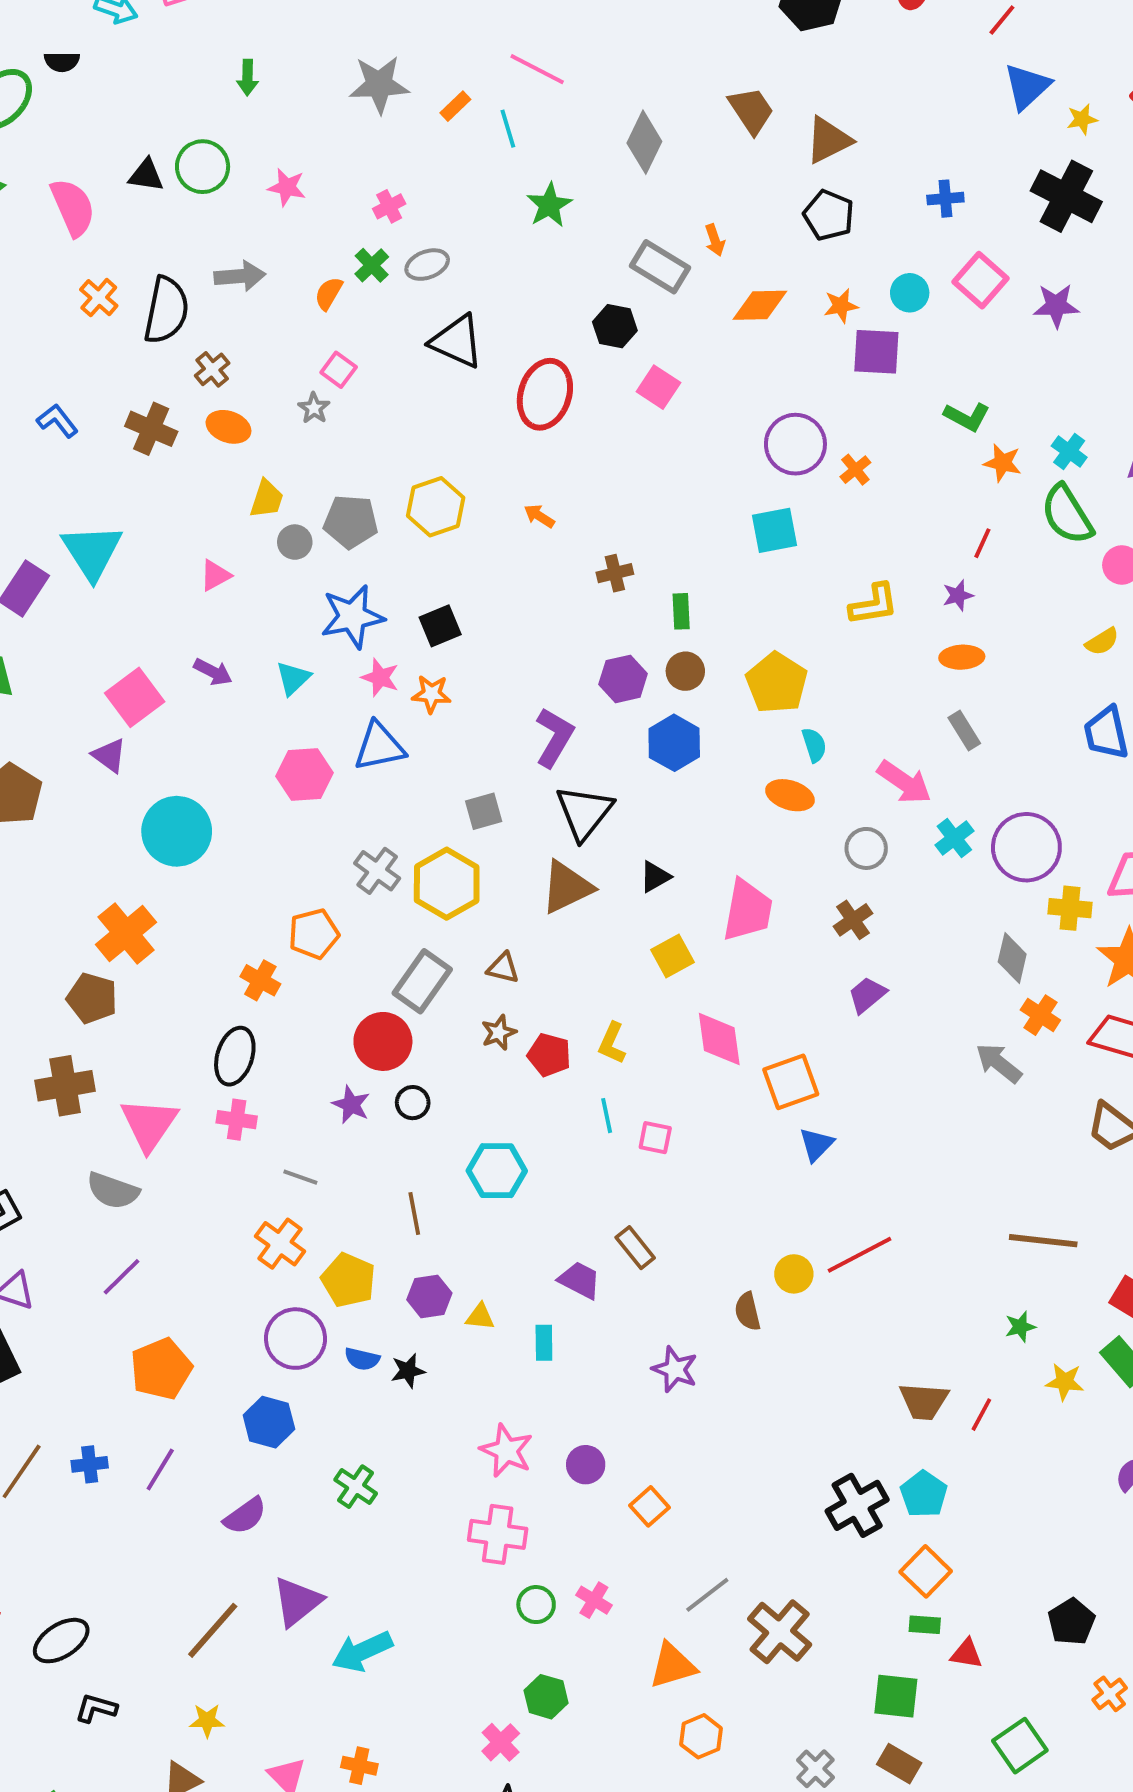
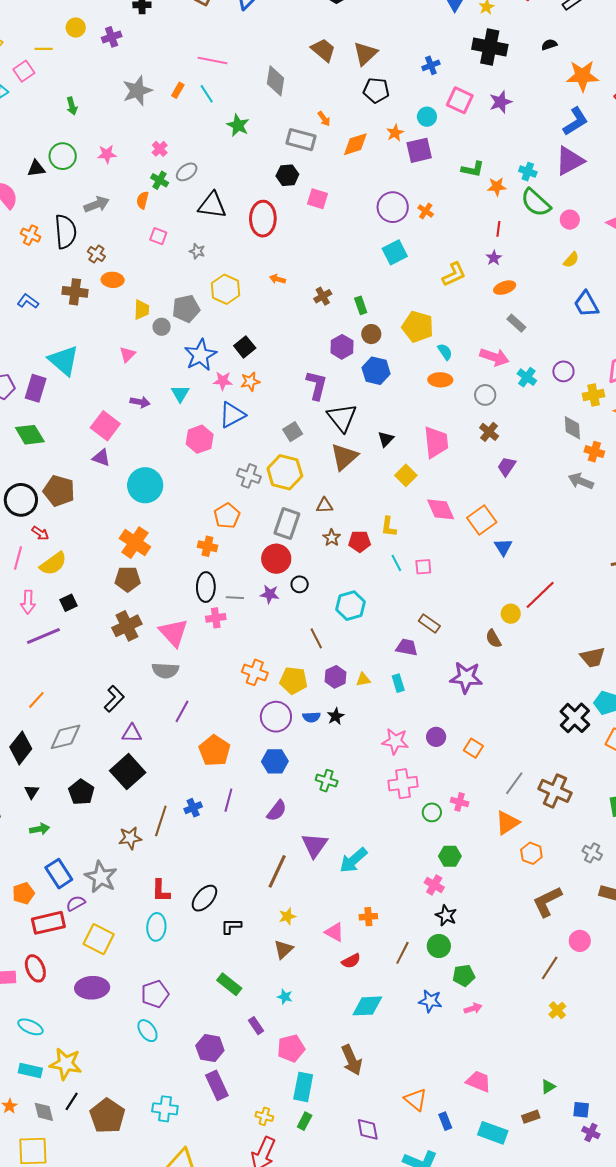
gray star: (314, 408) -> (197, 251), moved
purple circle: (1026, 847) -> (563, 371), size x0.6
gray line: (300, 1177) -> (235, 598), moved
purple star: (675, 1369) -> (466, 677), size x1.4

